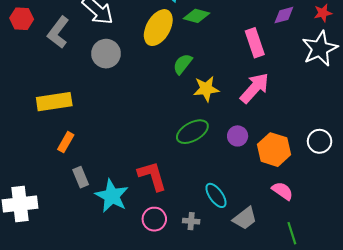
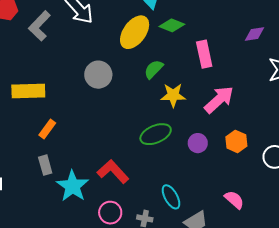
pink rectangle: (255, 43) -> (204, 54), moved
gray circle: (106, 54) -> (98, 75), moved
orange rectangle: (66, 142) -> (47, 129), moved
orange hexagon: (274, 150) -> (236, 141), moved, size x0.7
red L-shape: (152, 176) -> (113, 172), turned -32

